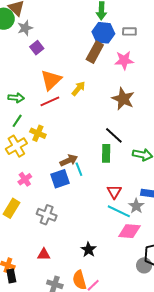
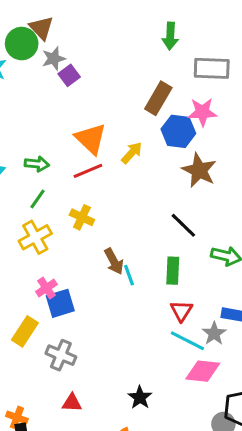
gray rectangle: (129, 31) -> (212, 68), size x1.6
blue hexagon: (103, 33) -> (178, 131), moved
purple square: (37, 48) -> (69, 75), moved
orange triangle: (51, 80) -> (91, 139), turned -35
yellow cross: (38, 133) -> (82, 217), moved
green rectangle: (106, 153) -> (173, 271), moved
brown arrow: (69, 160) -> (114, 261), turned 84
blue square: (60, 179) -> (60, 303), moved
gray cross: (47, 215) -> (61, 355), moved

